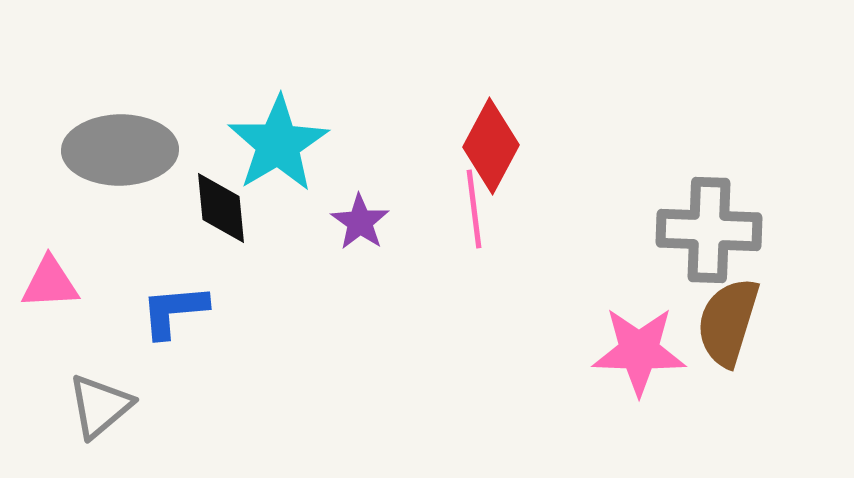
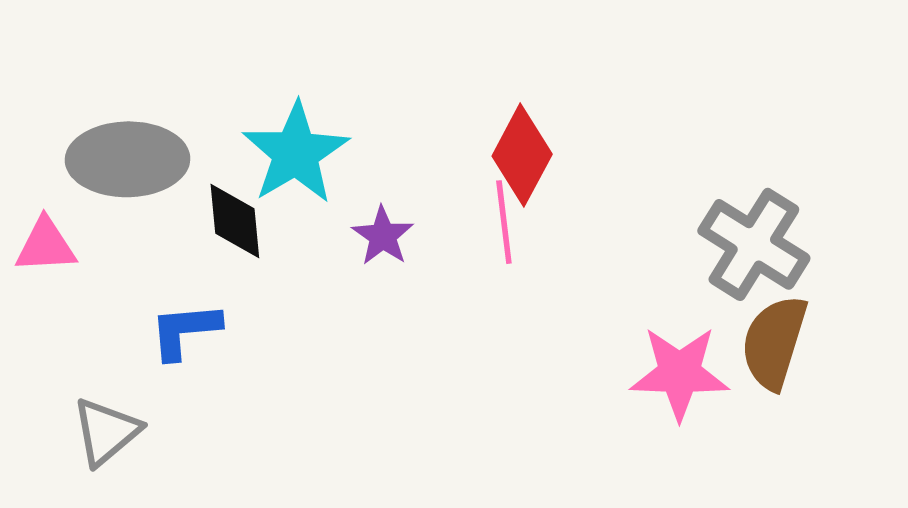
gray cross: (709, 230) -> (754, 244), turned 30
pink triangle: (50, 283) -> (46, 245), moved

